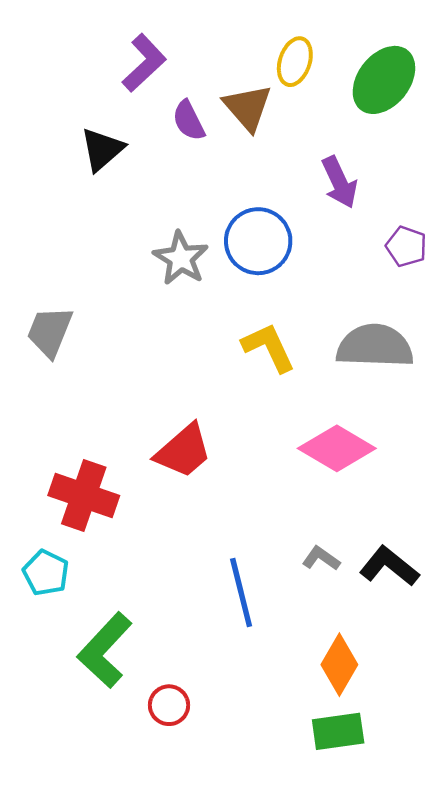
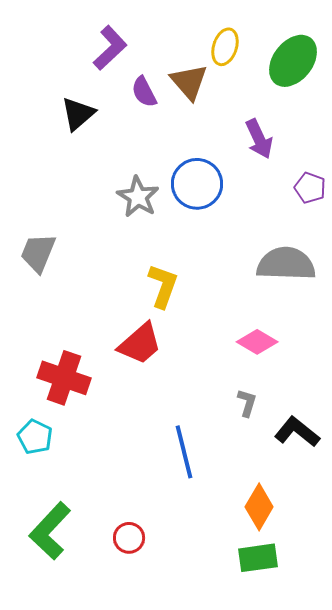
yellow L-shape: (269, 347) -> (163, 286), moved, turned 45
pink diamond: (337, 448) -> (257, 342), size x0.7
gray L-shape: (321, 558) -> (247, 403), moved, turned 72
green L-shape: (105, 650) -> (50, 531), moved

